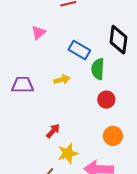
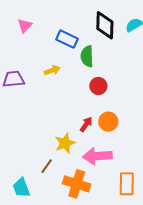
red arrow: (53, 131) -> (86, 124), moved

